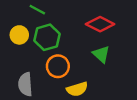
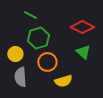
yellow circle: (19, 35) -> (15, 54), moved

